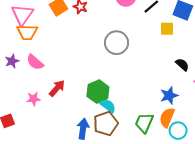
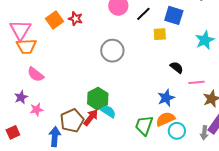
purple star: (12, 61) -> (21, 97), moved
red arrow: (57, 88) -> (91, 117), moved
orange semicircle: (167, 118) -> (165, 119), turned 48
brown pentagon: (106, 124) -> (72, 121), moved
blue arrow: (83, 129) -> (55, 137), moved

